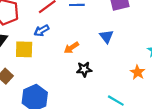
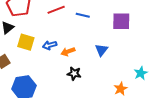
blue arrow: (41, 31) -> (50, 45), moved

